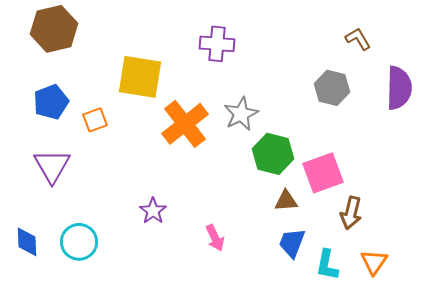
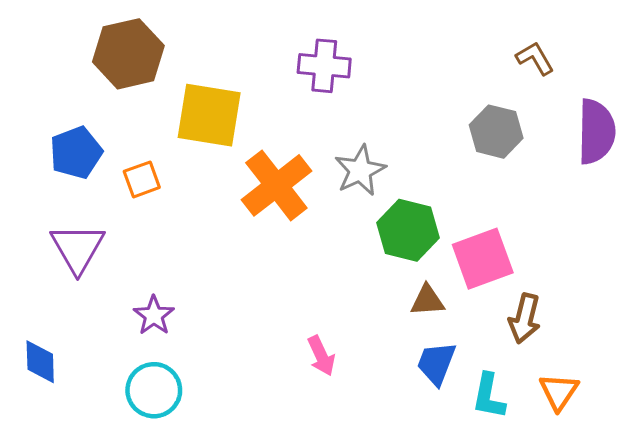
brown hexagon: (54, 29) -> (128, 54), moved
purple star: (153, 211) -> (154, 315), moved
cyan circle: (79, 242) -> (154, 390), moved

